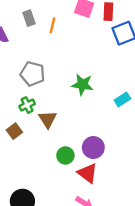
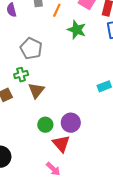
green star: (82, 85) -> (77, 30), moved

